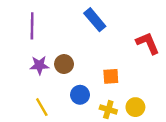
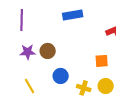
blue rectangle: (95, 20) -> (73, 15), turned -60
orange square: (111, 76) -> (102, 61), moved

